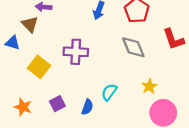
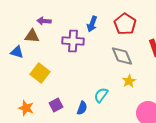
brown triangle: (30, 24) -> (32, 36), turned -42
purple cross: (76, 52) -> (73, 41), moved
yellow star: (149, 86) -> (129, 81), moved

